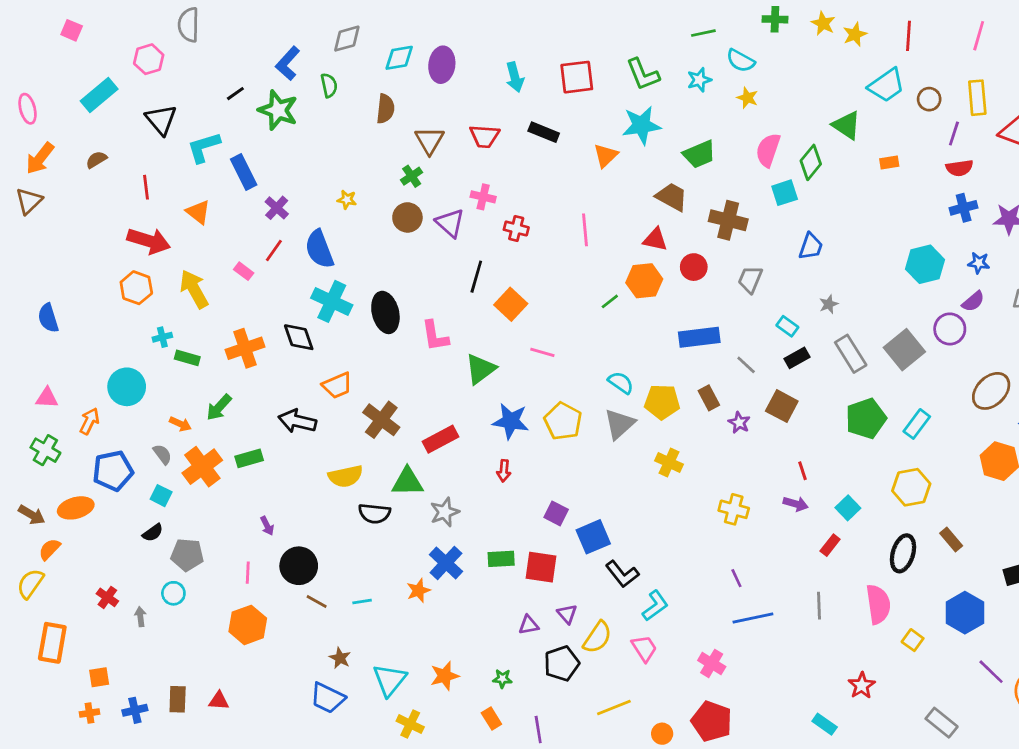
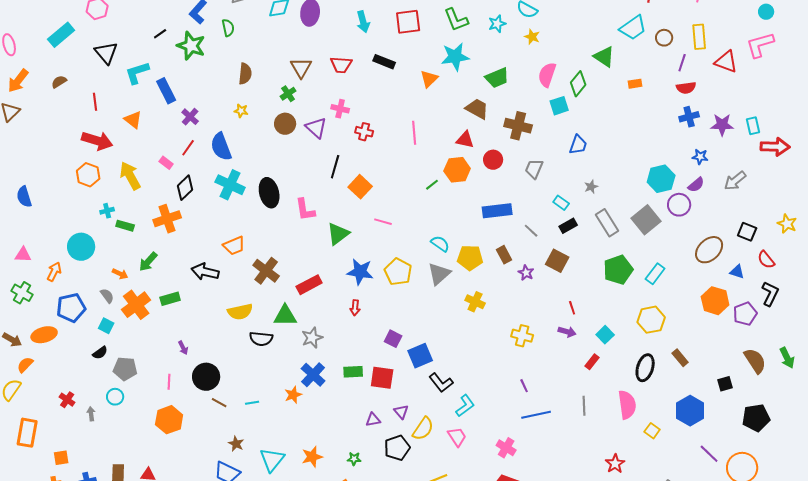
brown semicircle: (385, 109) -> (245, 74), moved
cyan hexagon: (925, 264) -> (661, 179), moved
black diamond: (299, 337) -> (185, 188), moved, turned 65

